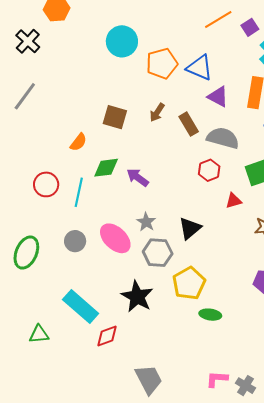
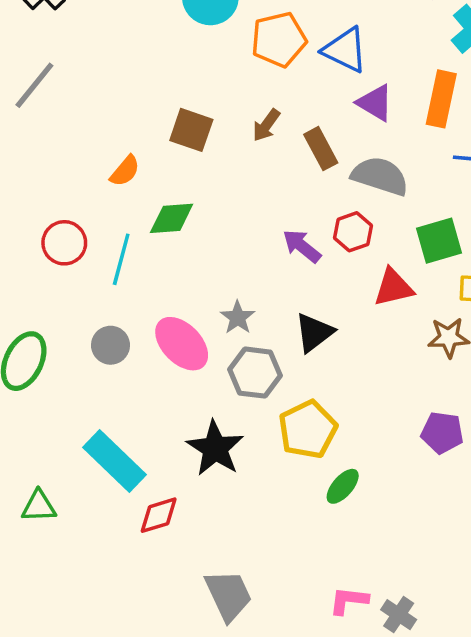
purple arrow: (138, 177) -> (302, 246), moved
red triangle: (233, 201) -> (393, 287), size x1.4
green ellipse: (210, 315) -> (343, 486), turned -60

